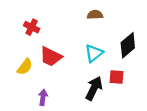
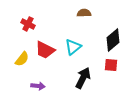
cyan triangle: (94, 53) -> (73, 47), moved
red square: (117, 77) -> (111, 65), moved
purple arrow: (43, 97) -> (38, 86), turned 88

